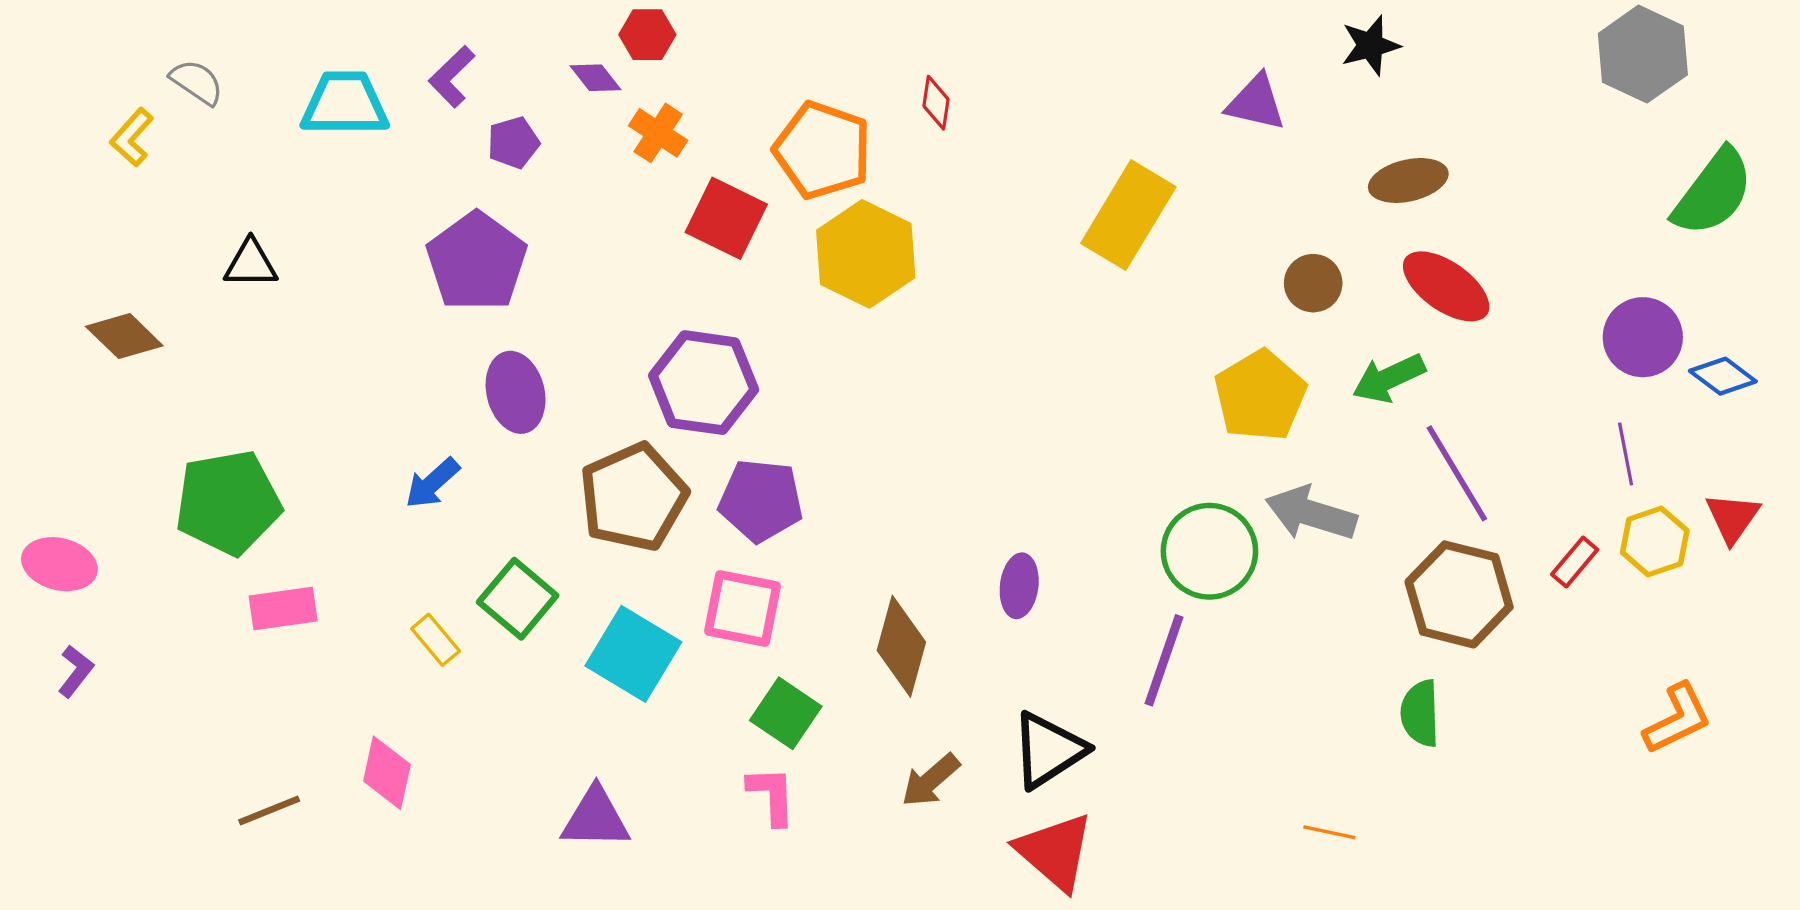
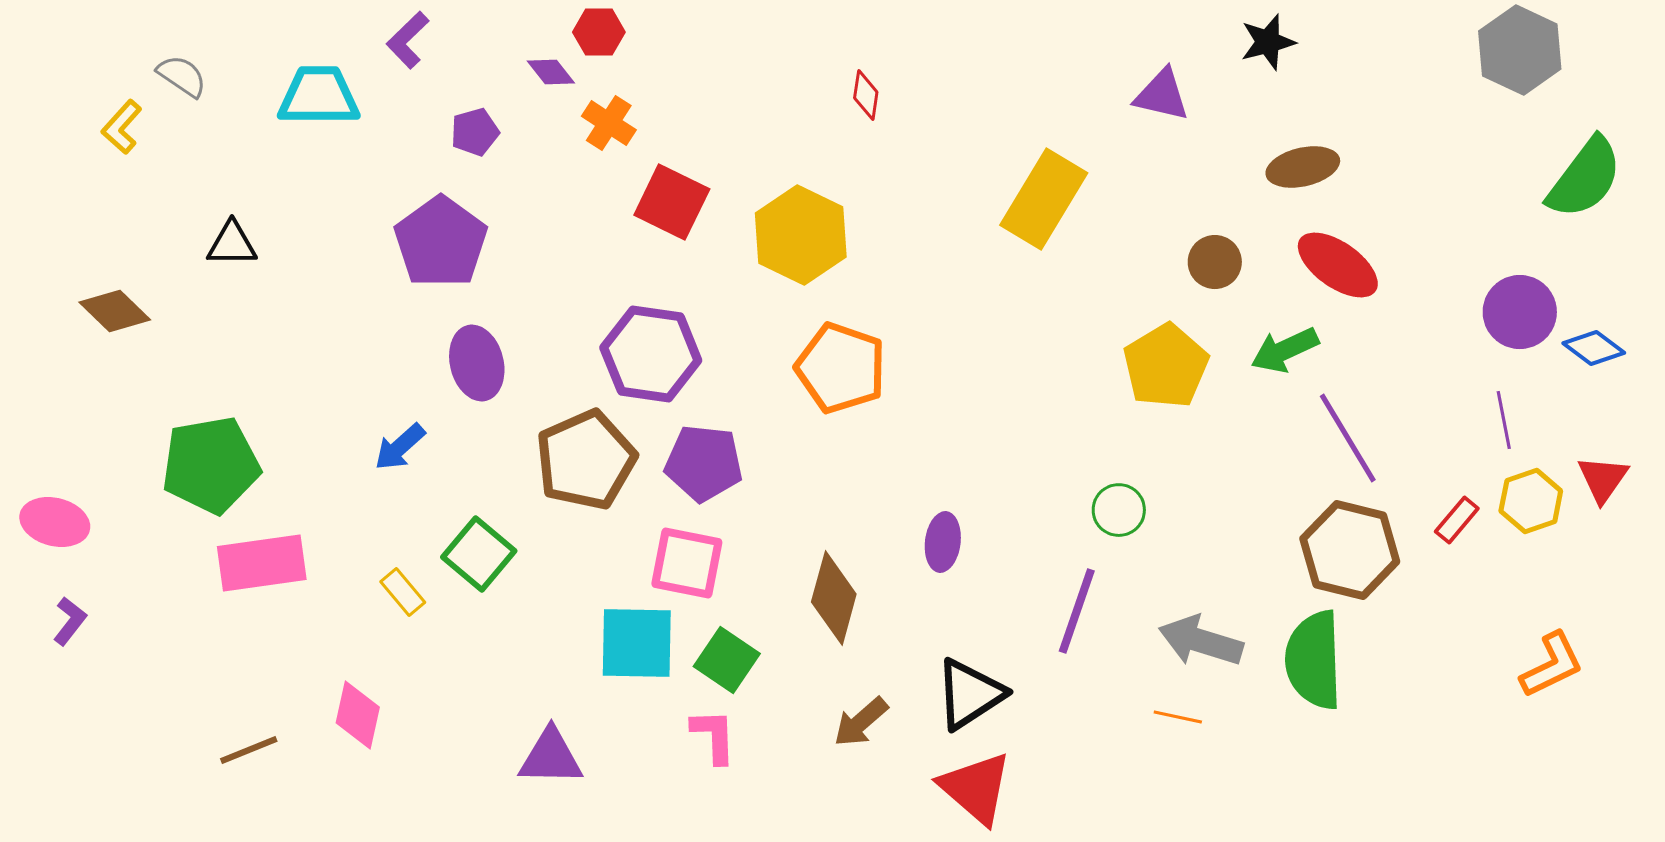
purple L-shape: (452, 77) -> (408, 40), moved
orange pentagon: (822, 150) -> (841, 368), moved
gray arrow: (1311, 513) -> (1201, 641), moved
green circle: (1209, 551) -> (1119, 510), size x0.6
pink rectangle: (283, 608) -> (262, 563), size x1.4
cyan square: (633, 654) -> (637, 643), moved, turned -30
green semicircle: (1420, 713) -> (1314, 660), size x1.6
orange line: (1329, 832) -> (1178, 717), moved

